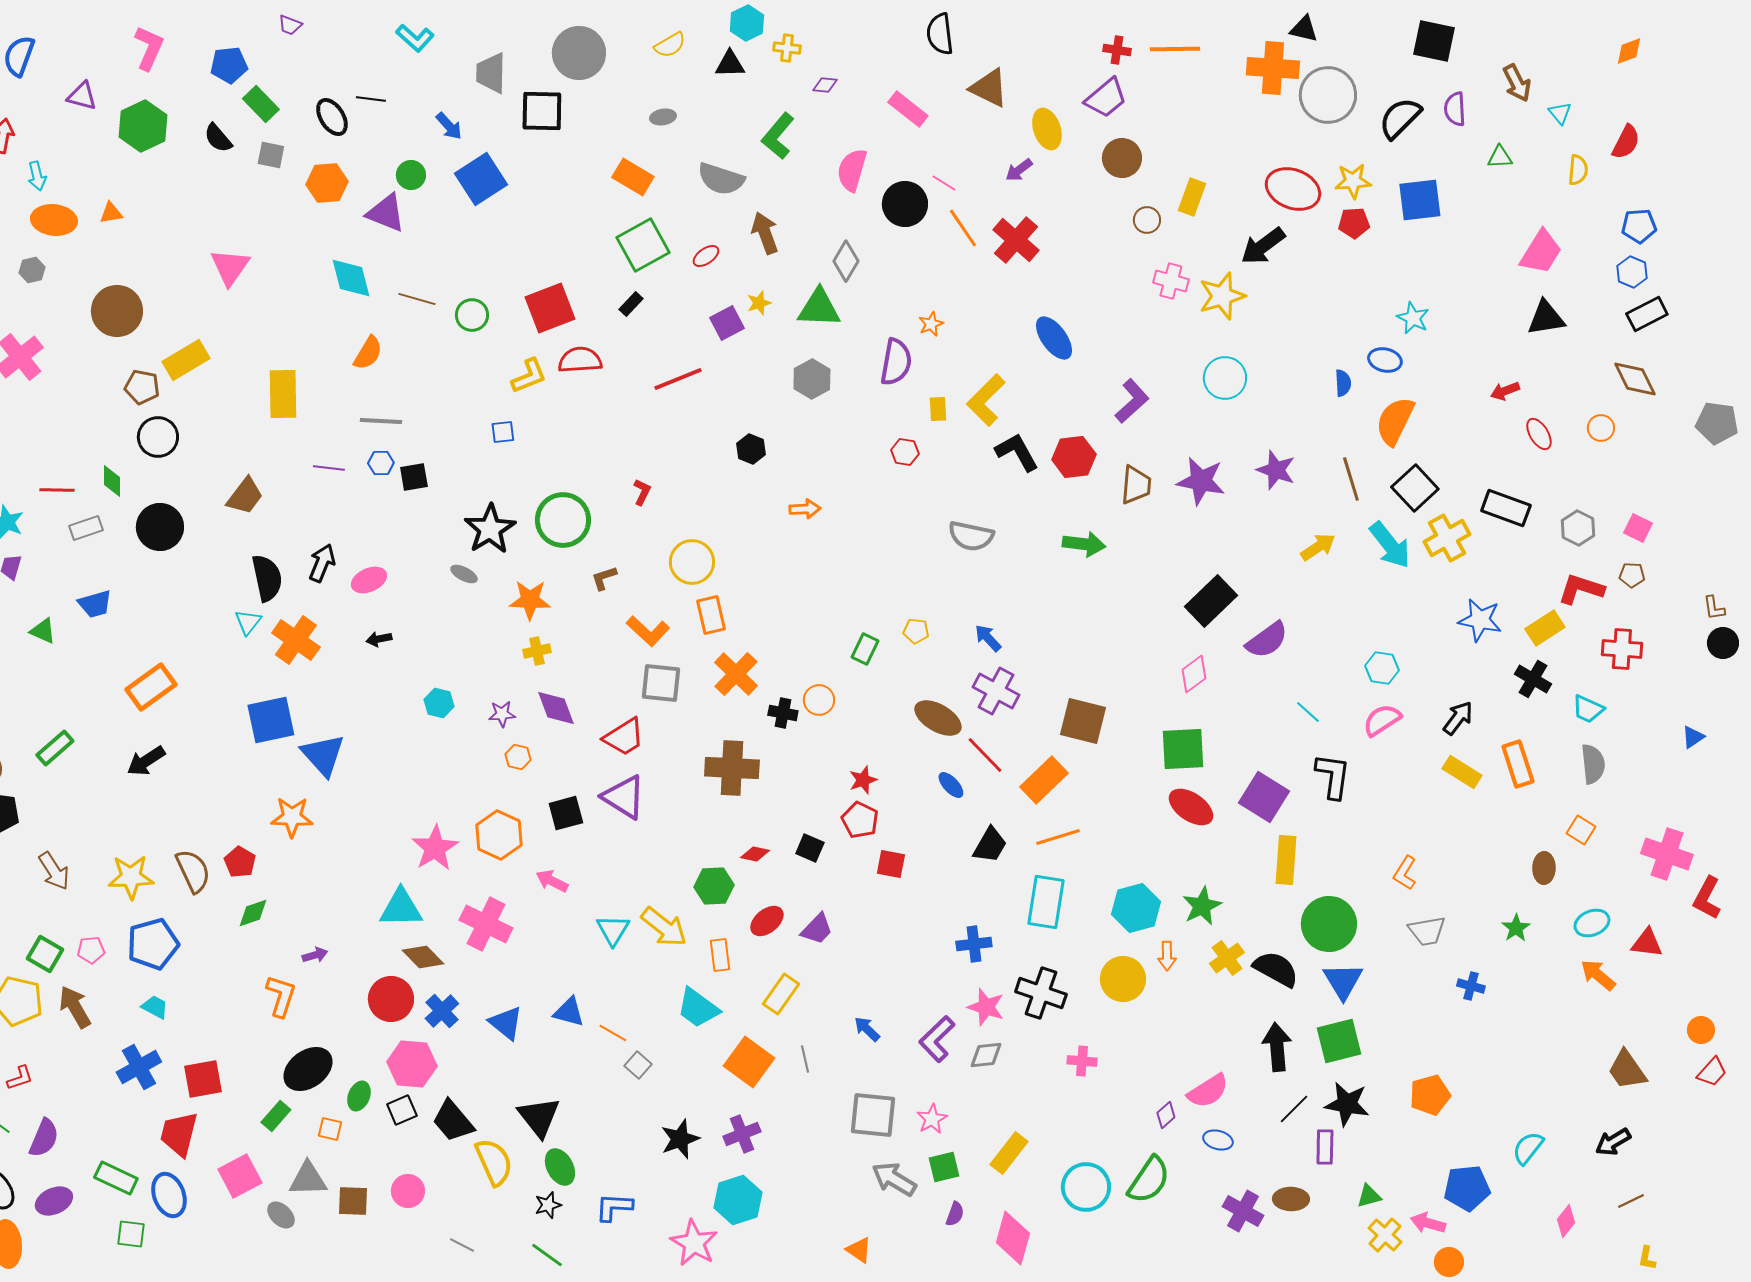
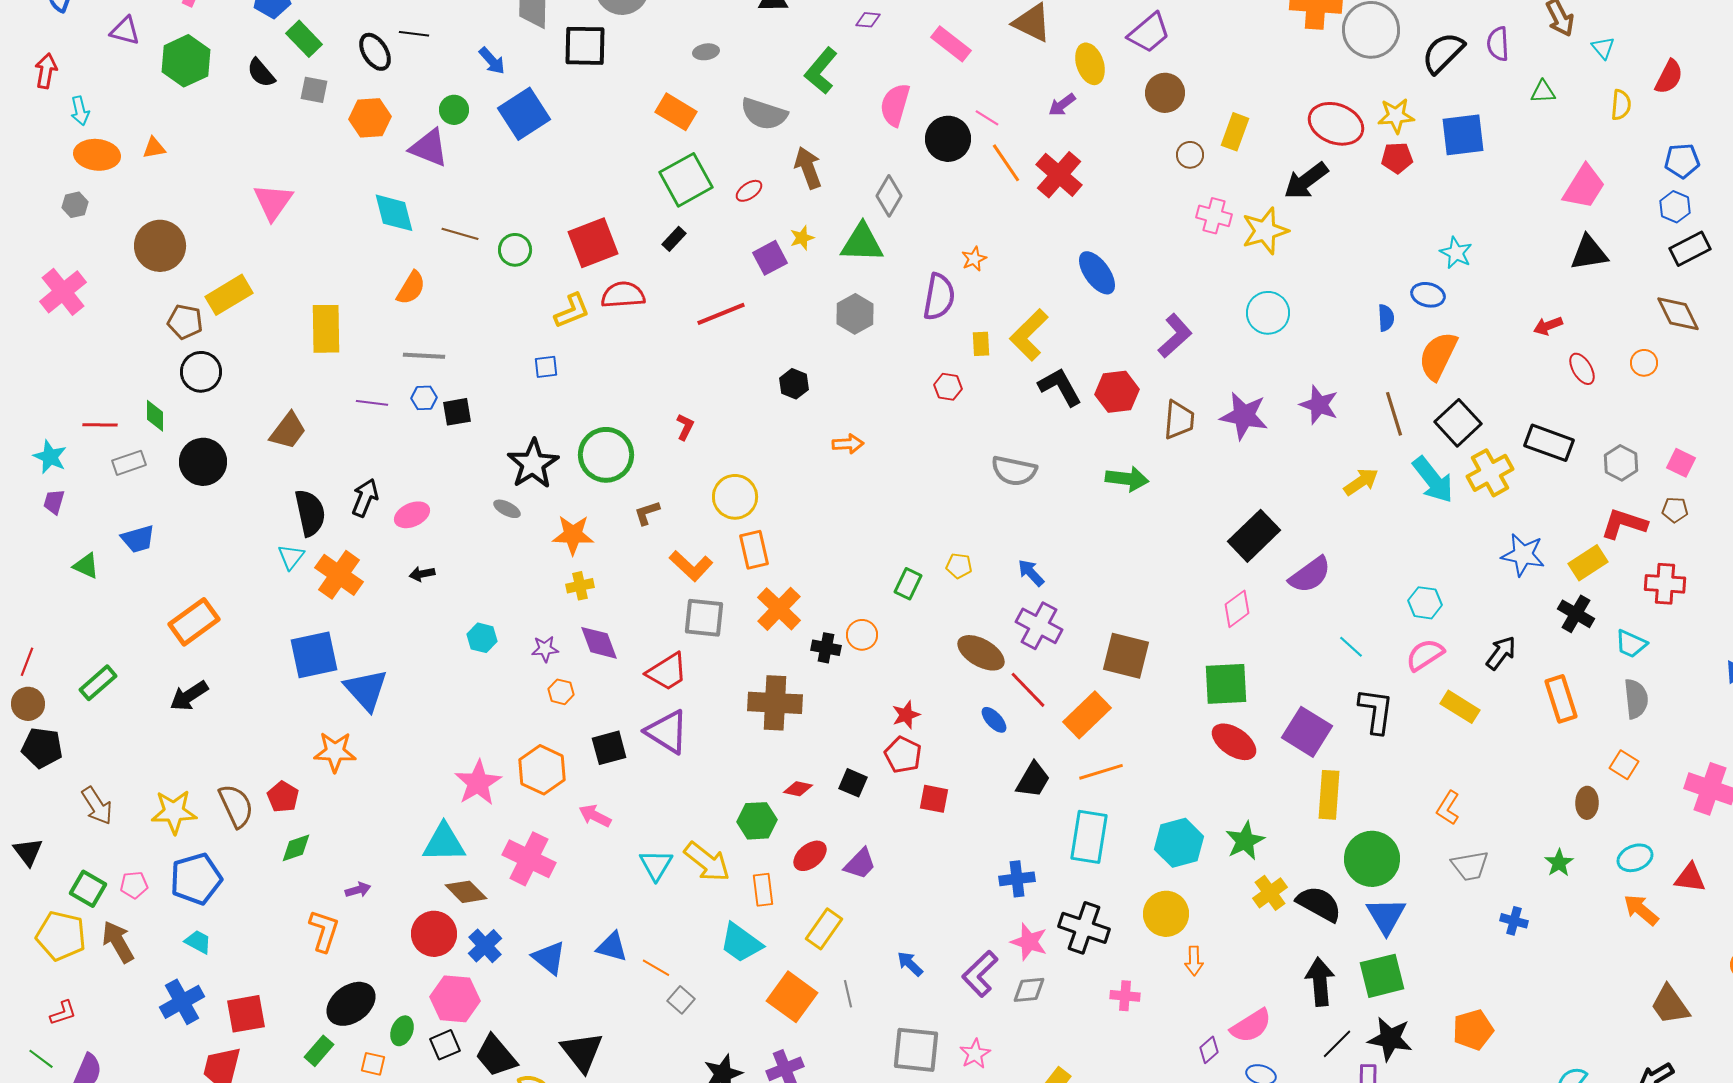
yellow rectangle: (1462, 772) -> (1460, 707), moved
orange arrow: (1167, 956) -> (1194, 961), moved

